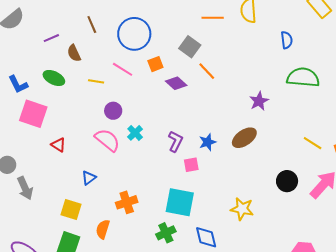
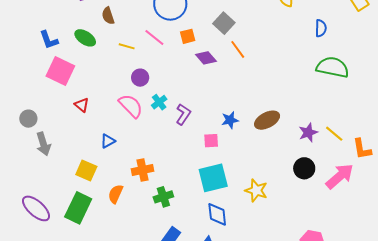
purple star: (259, 101) -> (308, 133), moved
purple L-shape: (175, 141) -> (183, 114), moved
cyan square: (180, 202) -> (213, 178), moved, turned -32
green cross: (166, 233) -> (163, 197), moved

